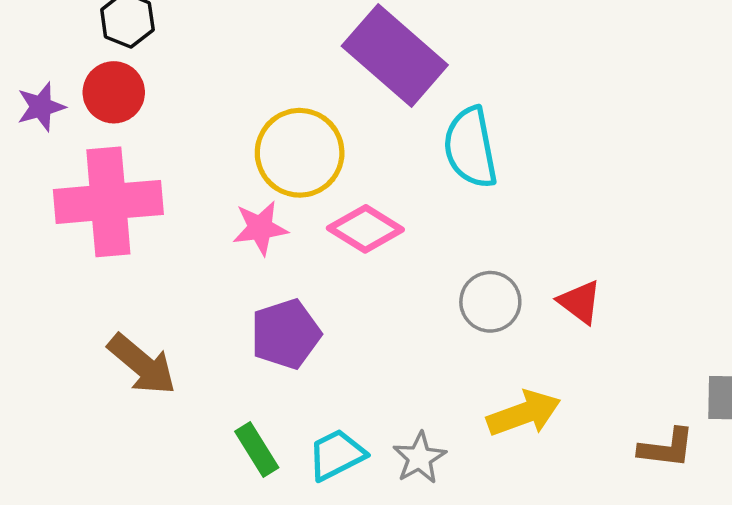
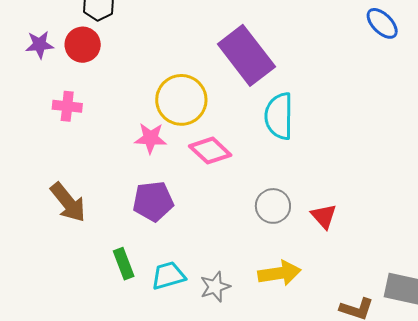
pink cross: (108, 202) -> (67, 106), size x0.5

